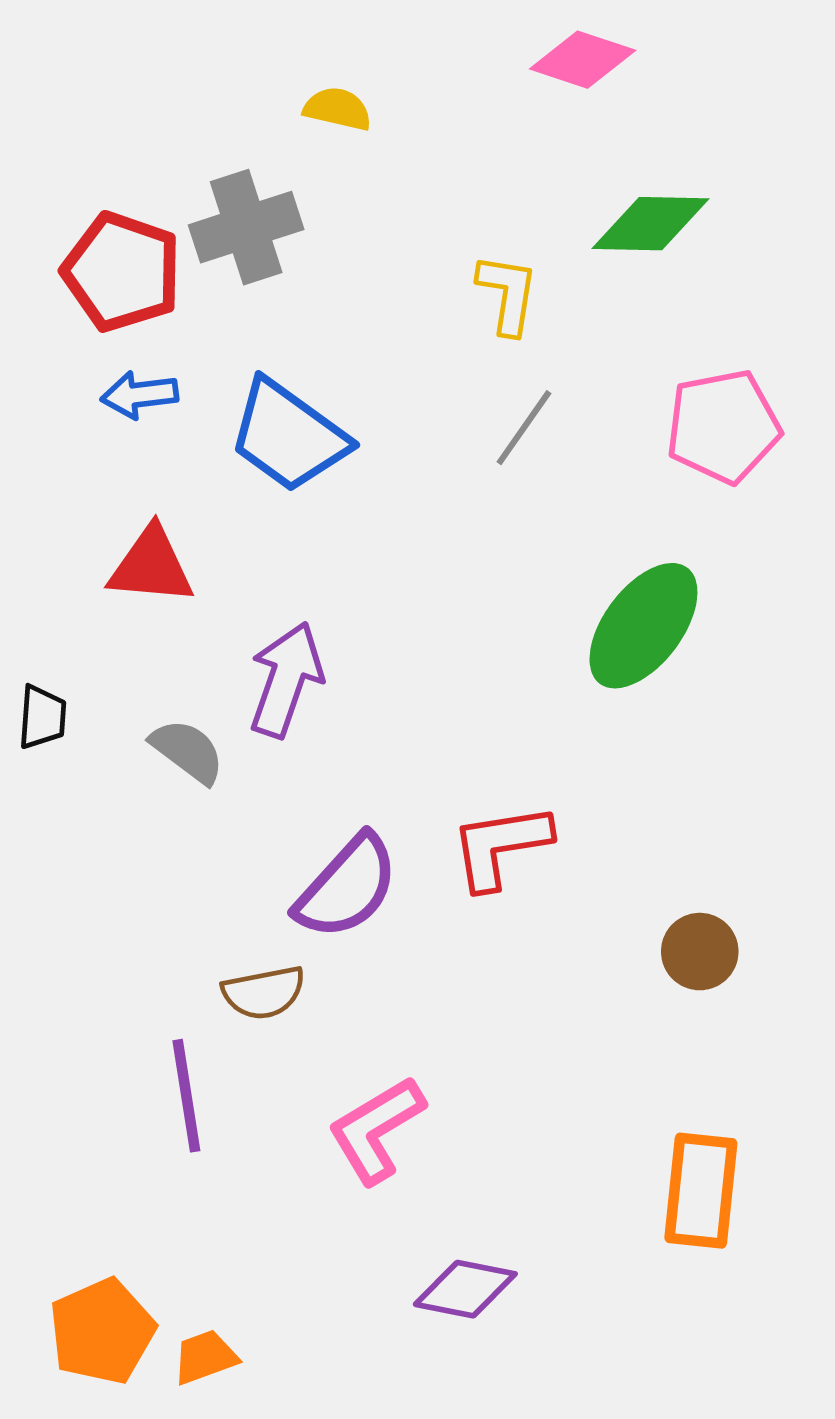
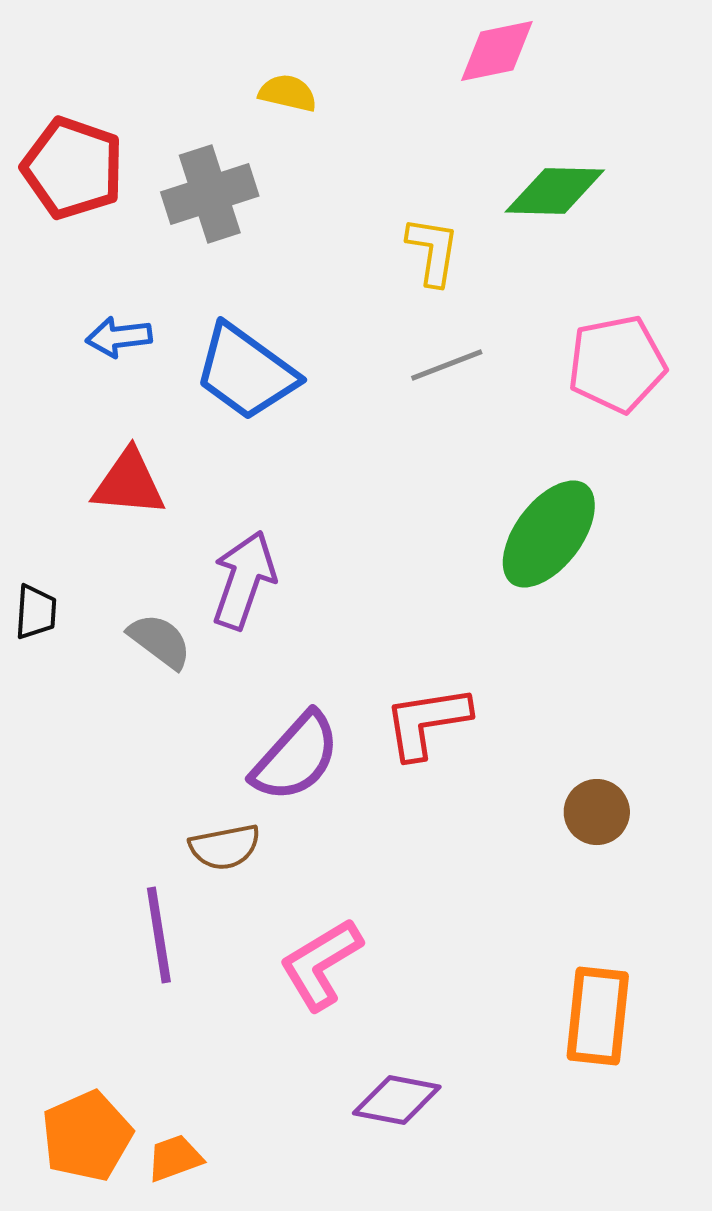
pink diamond: (583, 60) -> (497, 51), turned -30
red pentagon: (122, 272) -> (73, 168), moved
gray line: (524, 428) -> (447, 365), turned 34

